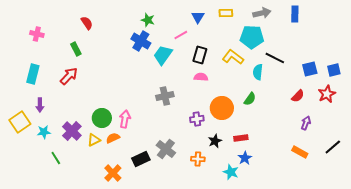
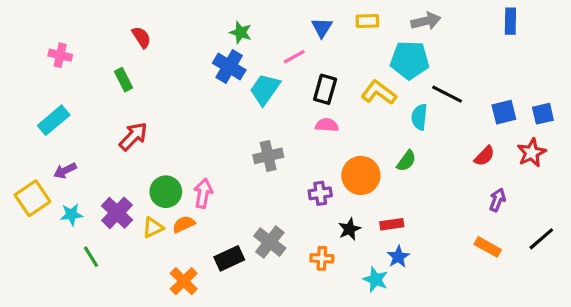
blue rectangle: (295, 14) -> (510, 21), moved
cyan rectangle: (33, 74) -> (54, 120), turned 36
red arrow: (69, 76) -> (133, 136), moved
purple arrow: (40, 105) -> (65, 171), turned 64

